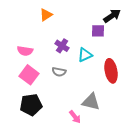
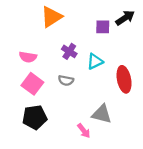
orange triangle: (46, 15) -> (51, 17), size x1.5
purple square: (98, 31) -> (103, 27), moved

